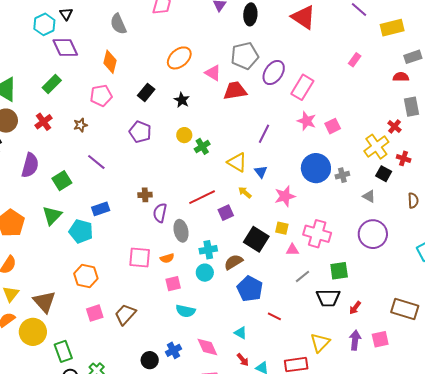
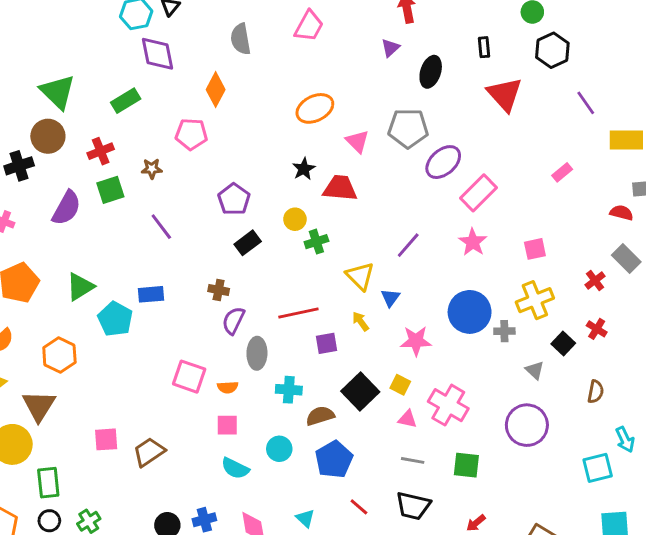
red trapezoid: (235, 91) -> (340, 188), moved
black rectangle: (146, 92) -> (248, 243), moved
gray rectangle: (412, 107) -> (626, 258), turned -48
pink square: (333, 126) -> (535, 249), moved
yellow cross: (376, 147) -> (535, 300), moved
green square: (62, 181) -> (110, 190), moved
cyan circle: (205, 273) -> (279, 449), moved
orange hexagon: (86, 276) -> (59, 355), moved
gray line: (303, 276) -> (413, 460), turned 35
black trapezoid: (328, 298) -> (413, 506), moved

